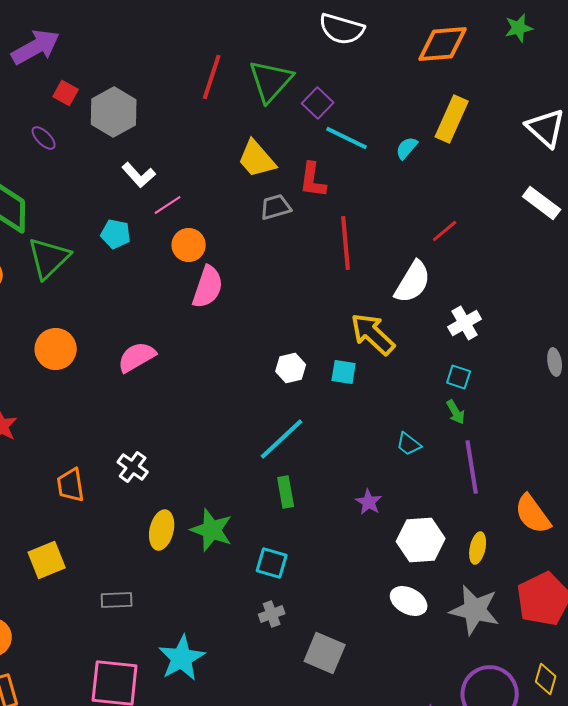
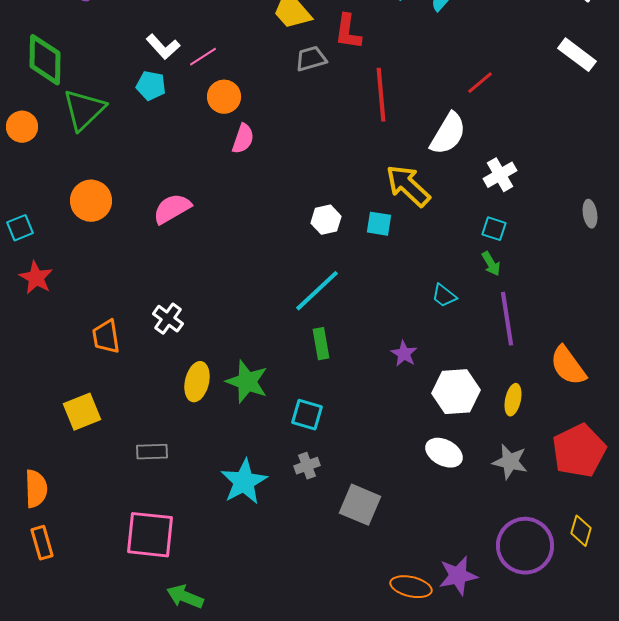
white L-shape: (139, 175) -> (163, 47), moved
pink semicircle: (208, 287) -> (243, 139), size x0.7
gray star: (475, 610) -> (510, 462), size x0.7
cyan star: (182, 658) -> (244, 482), moved

